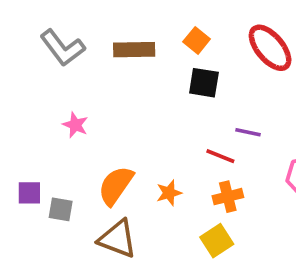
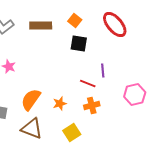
purple line: (248, 132) -> (103, 71), turned 72
yellow square: (217, 241) -> (72, 133), moved

